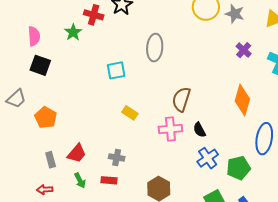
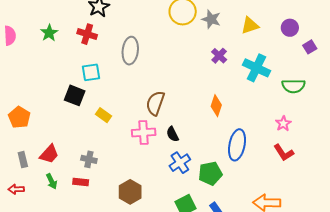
red cross: (94, 15) -> (87, 34), moved
black square: (40, 65) -> (75, 95), moved
orange diamond: (242, 100) -> (216, 106), size x0.7

